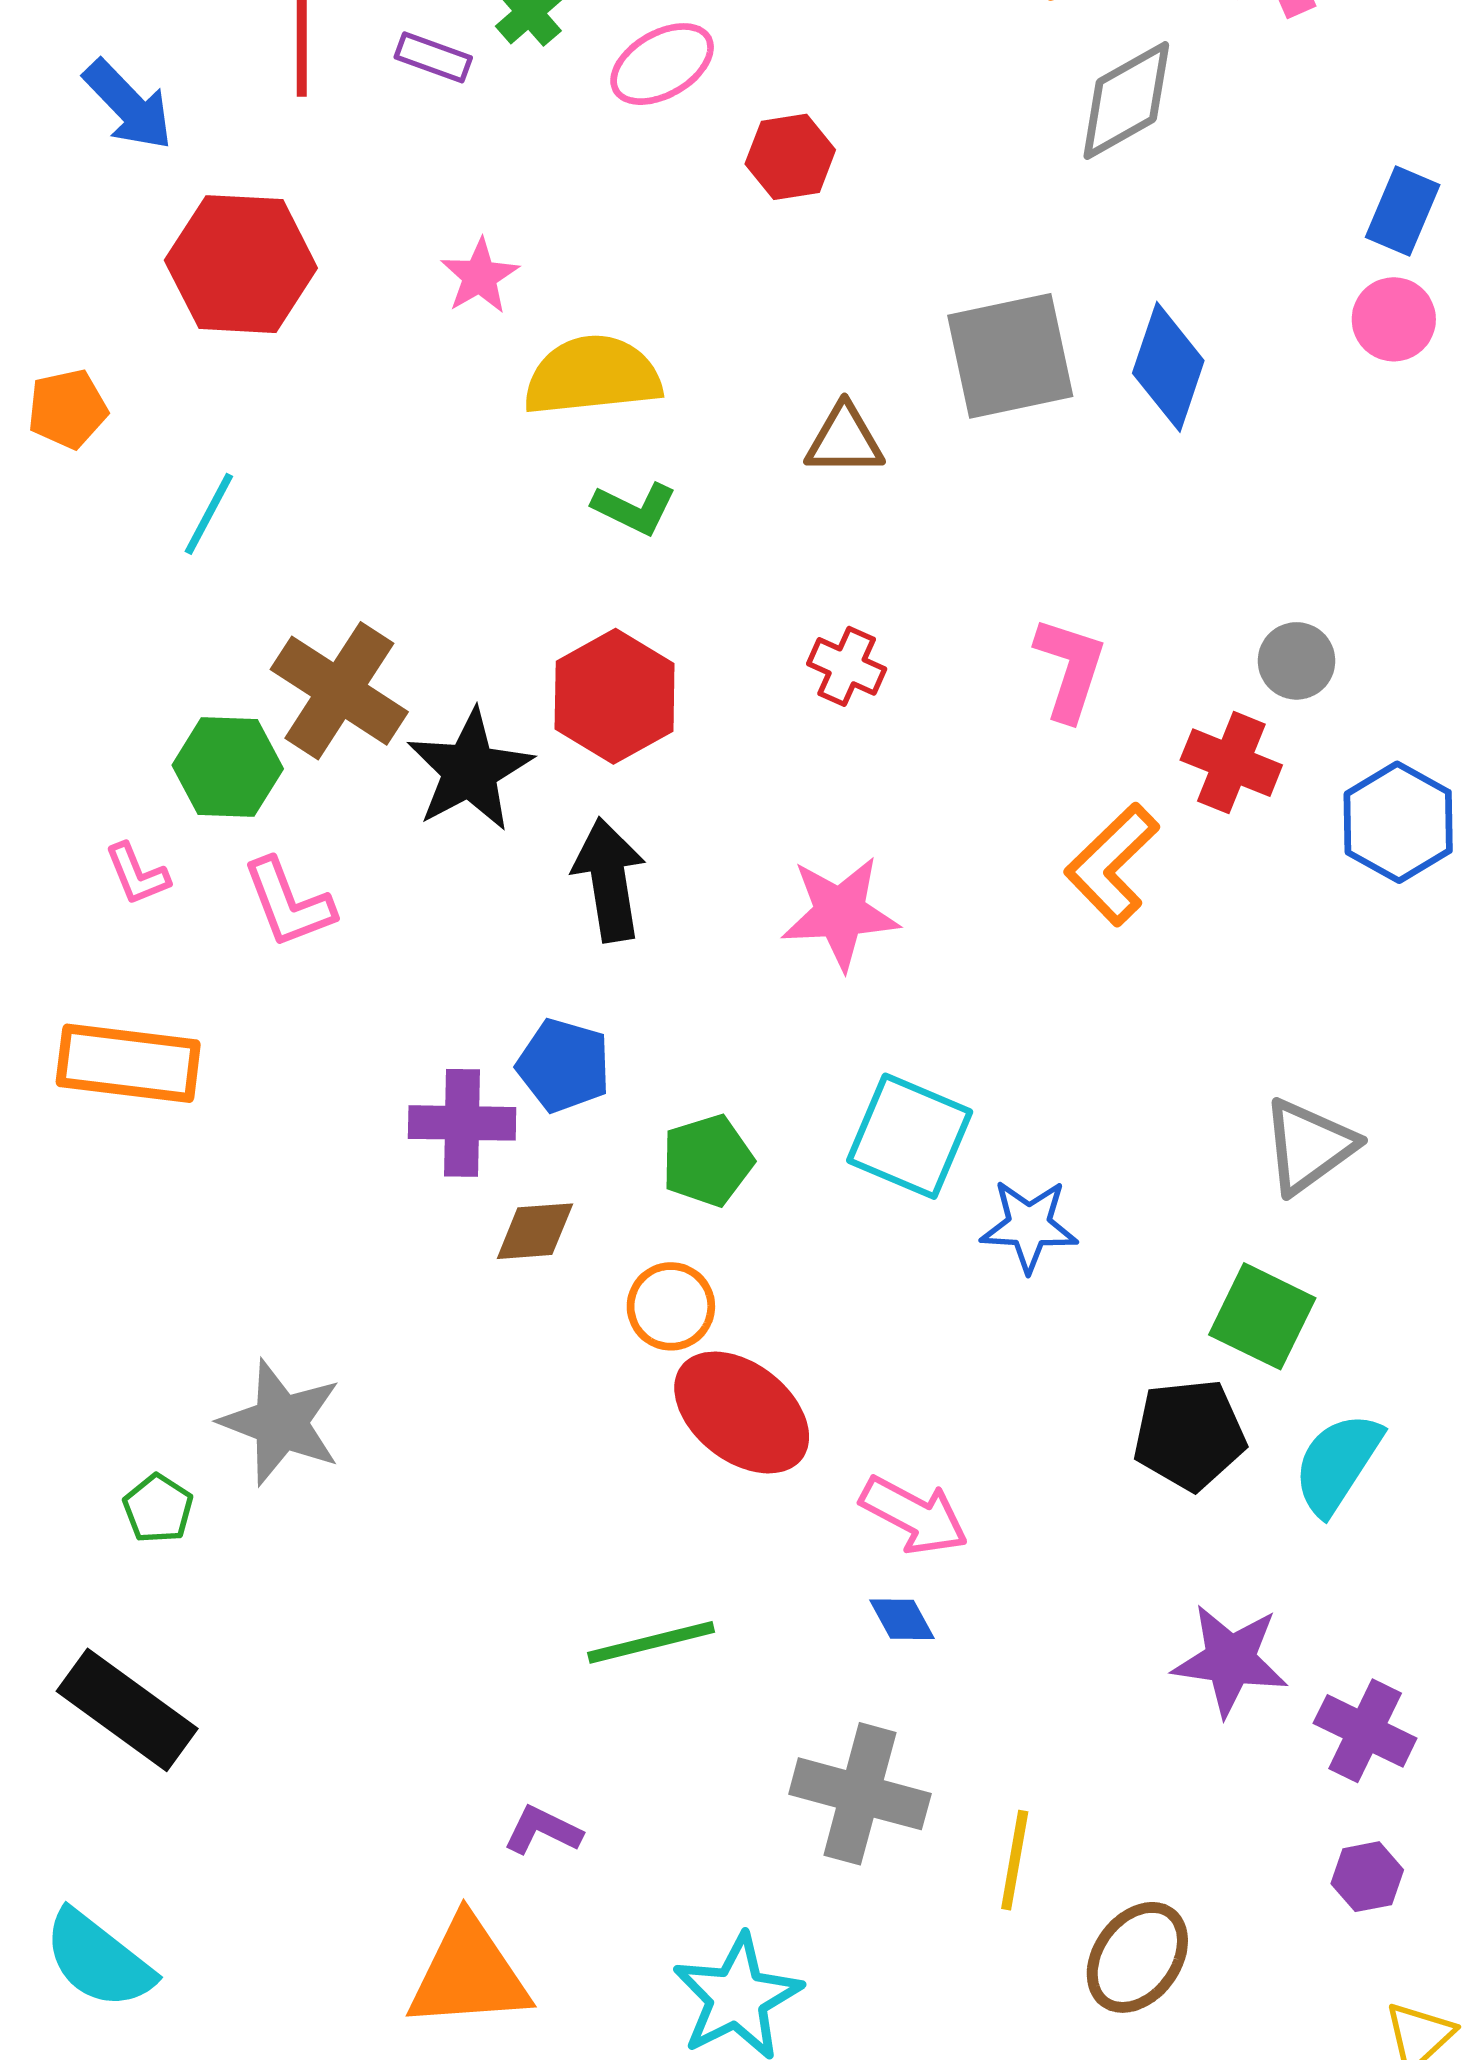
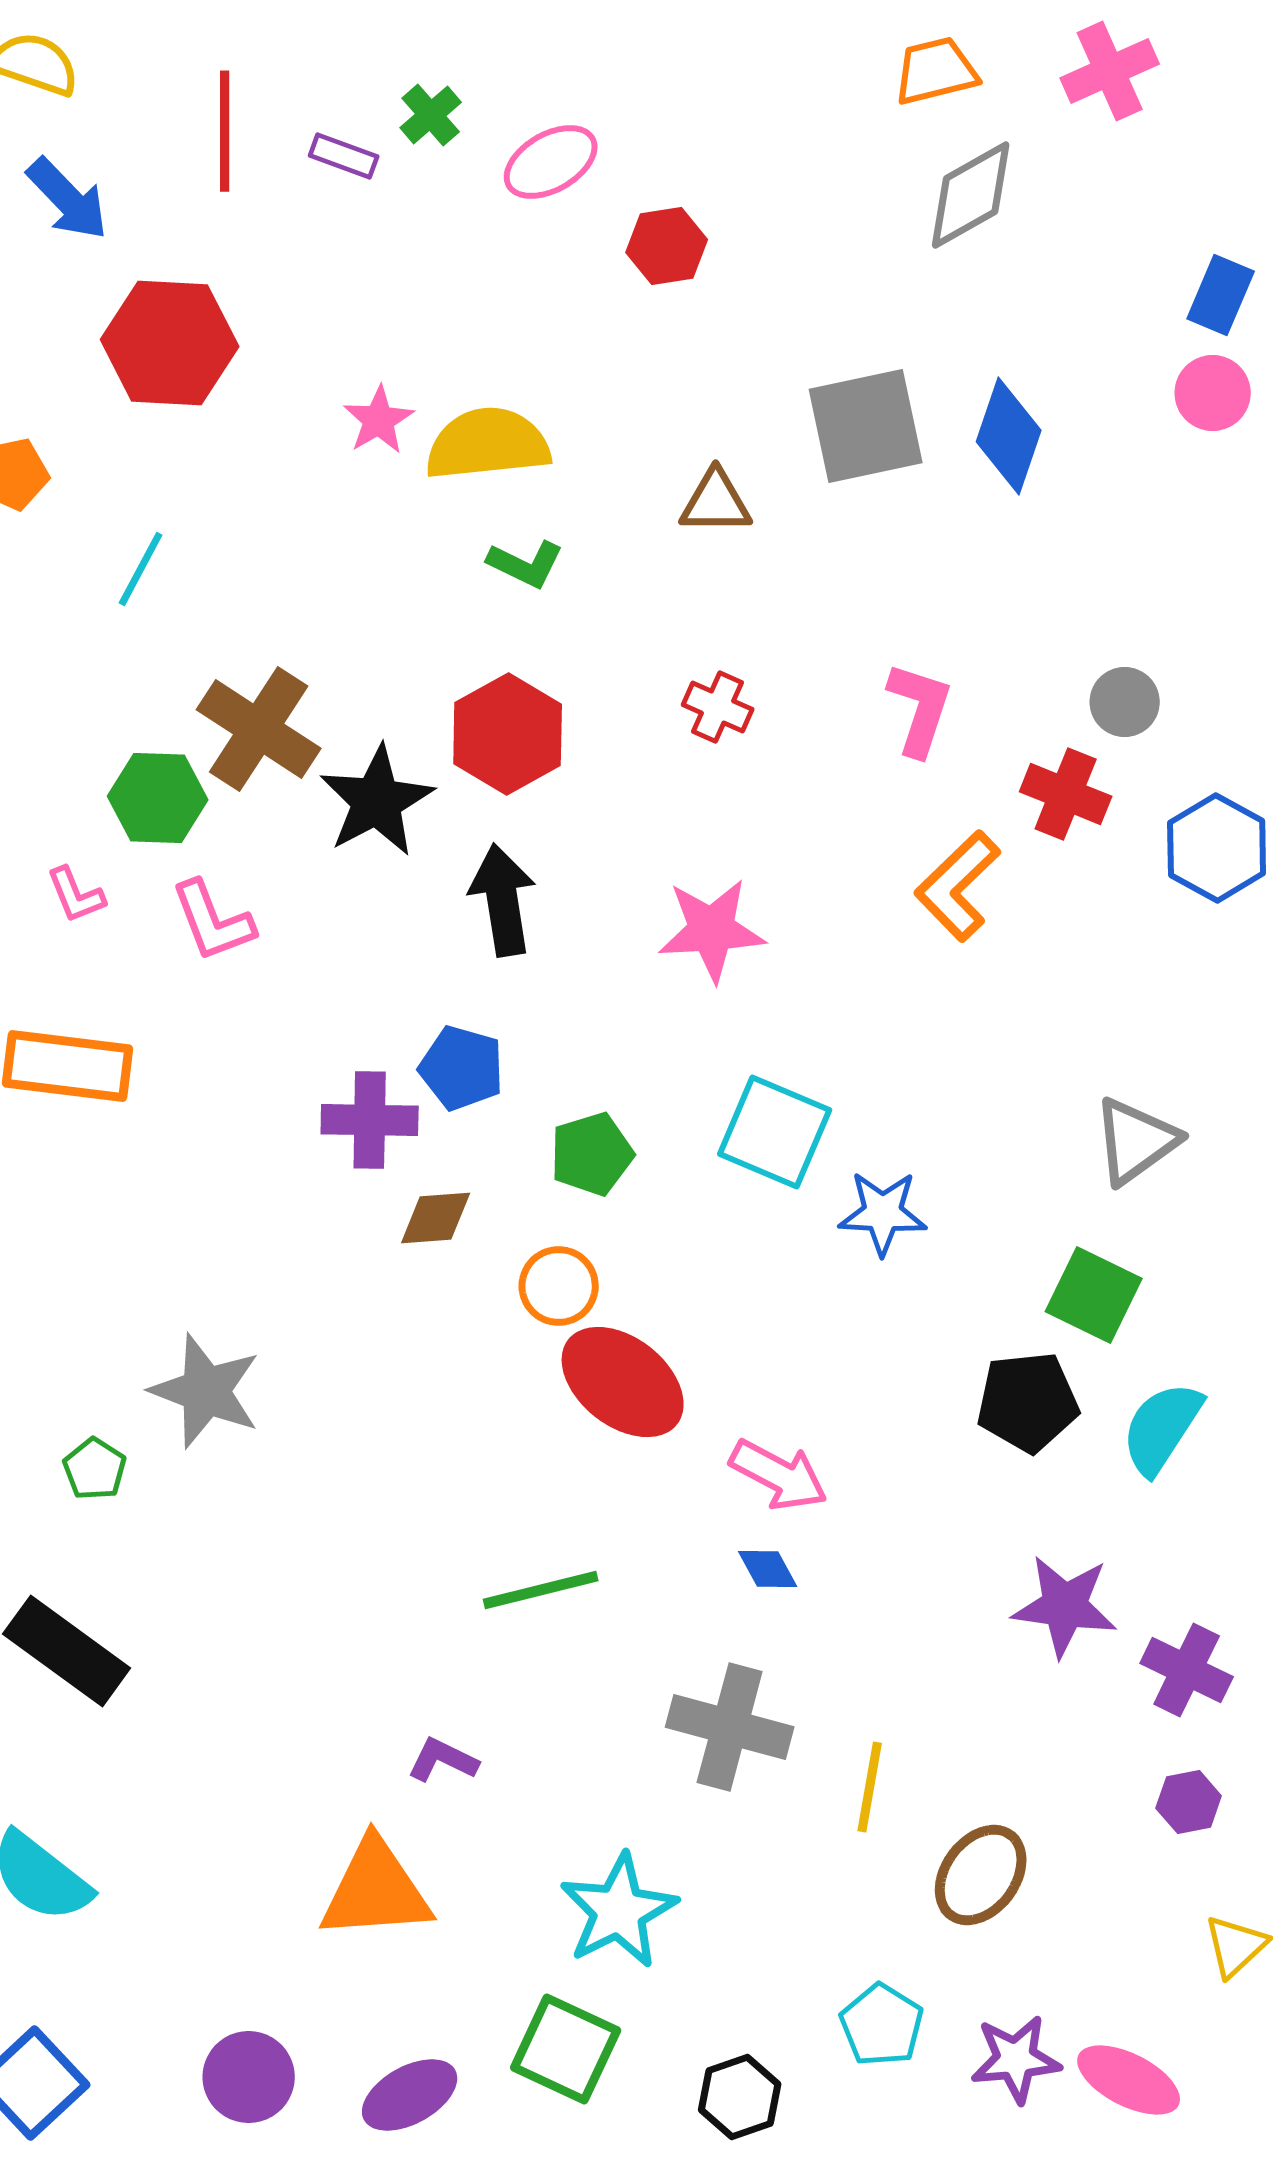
pink star: (480, 276) -> (379, 420), moved

